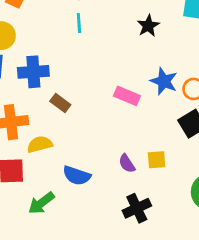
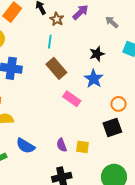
blue star: (164, 81) -> (94, 79), moved
brown rectangle: (60, 103) -> (56, 68), moved, size x1.5

